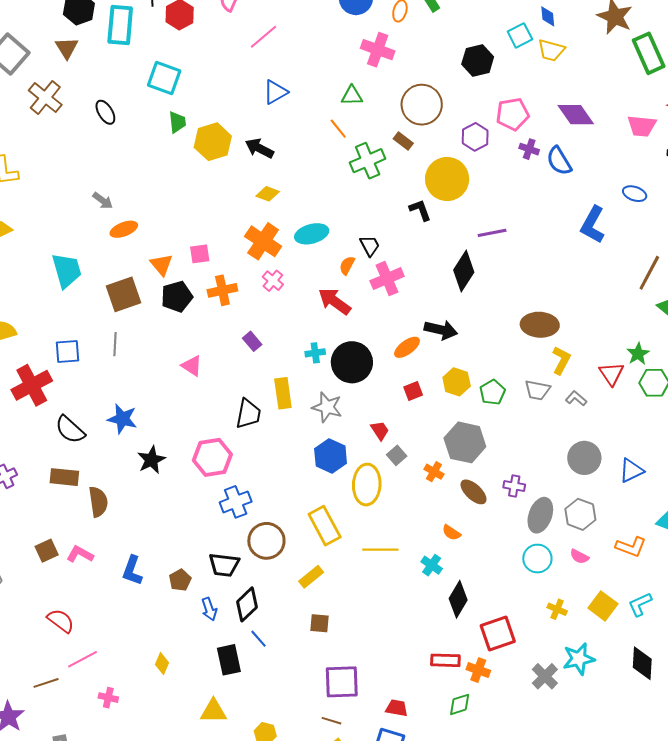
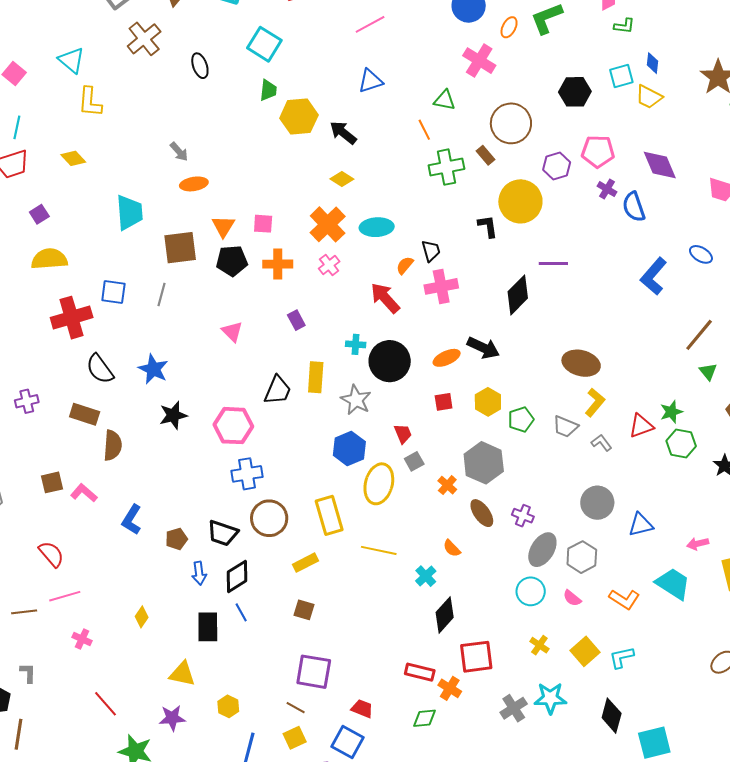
red triangle: (611, 374) -> (641, 426), turned 32

